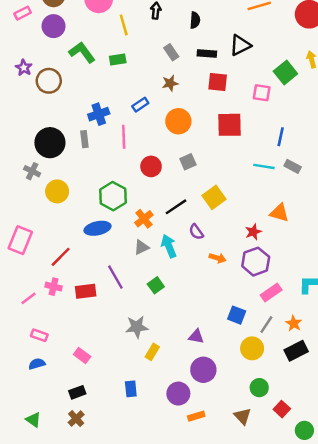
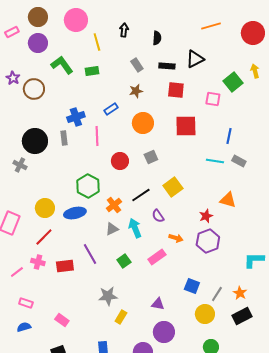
yellow circle: (57, 191) -> (45, 208), moved
pink rectangle: (271, 292) -> (157, 257), moved

